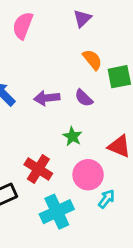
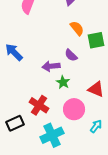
purple arrow: (47, 98) -> (51, 66), moved
cyan arrow: (107, 199) -> (96, 126), moved

